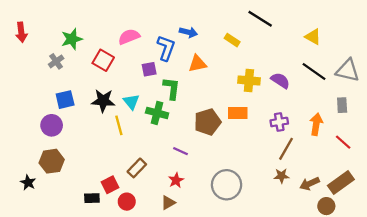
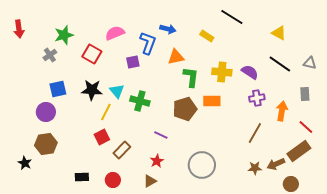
gray triangle: (348, 70) -> (310, 63), size x0.6
green L-shape: (172, 88) -> (191, 77), moved
purple cross: (279, 122) -> (257, 98), moved
yellow line: (119, 125) -> (106, 112), turned 42
brown star: (281, 176) -> (255, 168), moved
brown rectangle: (341, 183) -> (299, 151), moved
red square: (110, 185) -> (102, 137), moved

